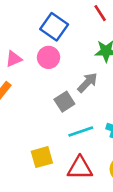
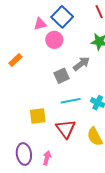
pink triangle: (14, 59) -> (40, 24), moved
red triangle: (80, 168) -> (66, 129), turned 45

